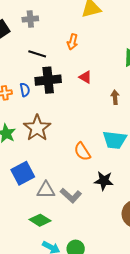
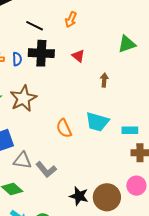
black star: (104, 181) -> (79, 196), moved

